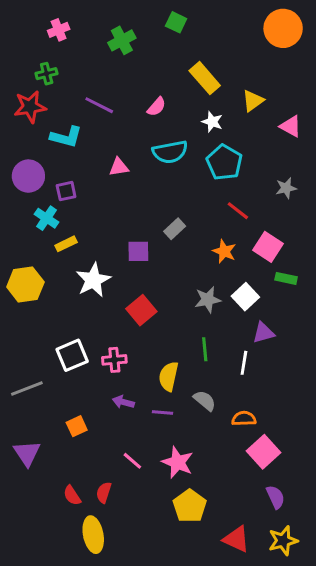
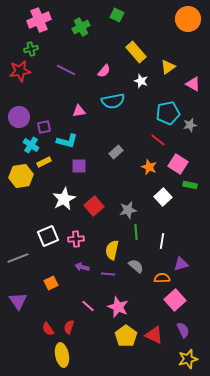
pink cross: (59, 30) -> (39, 20), size x1.6
cyan L-shape: (66, 137) -> (67, 141), moved
cyan pentagon: (224, 162) -> (168, 113), moved, turned 30
purple square: (138, 251) -> (79, 166), moved
white star: (93, 280) -> (64, 199), moved
yellow hexagon: (25, 285) -> (21, 176), moved
gray star: (208, 300) -> (128, 210), moved
purple triangle: (263, 333) -> (181, 264), moved
red triangle: (236, 539) -> (154, 335), moved

